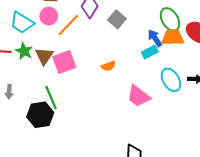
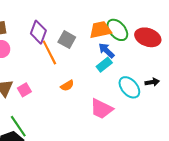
orange line: (68, 25) -> (49, 52), moved, turned -60
orange trapezoid: (173, 37) -> (100, 30), moved
pink square: (64, 62) -> (24, 90), size x0.6

